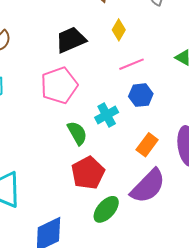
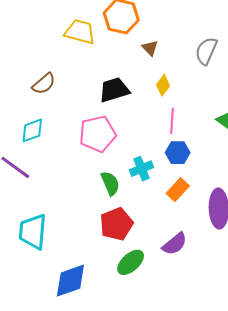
pink line: (132, 64) -> (172, 121), turned -70
orange rectangle: (147, 145) -> (178, 190), moved
purple semicircle: (148, 186) -> (175, 244), size x0.7

